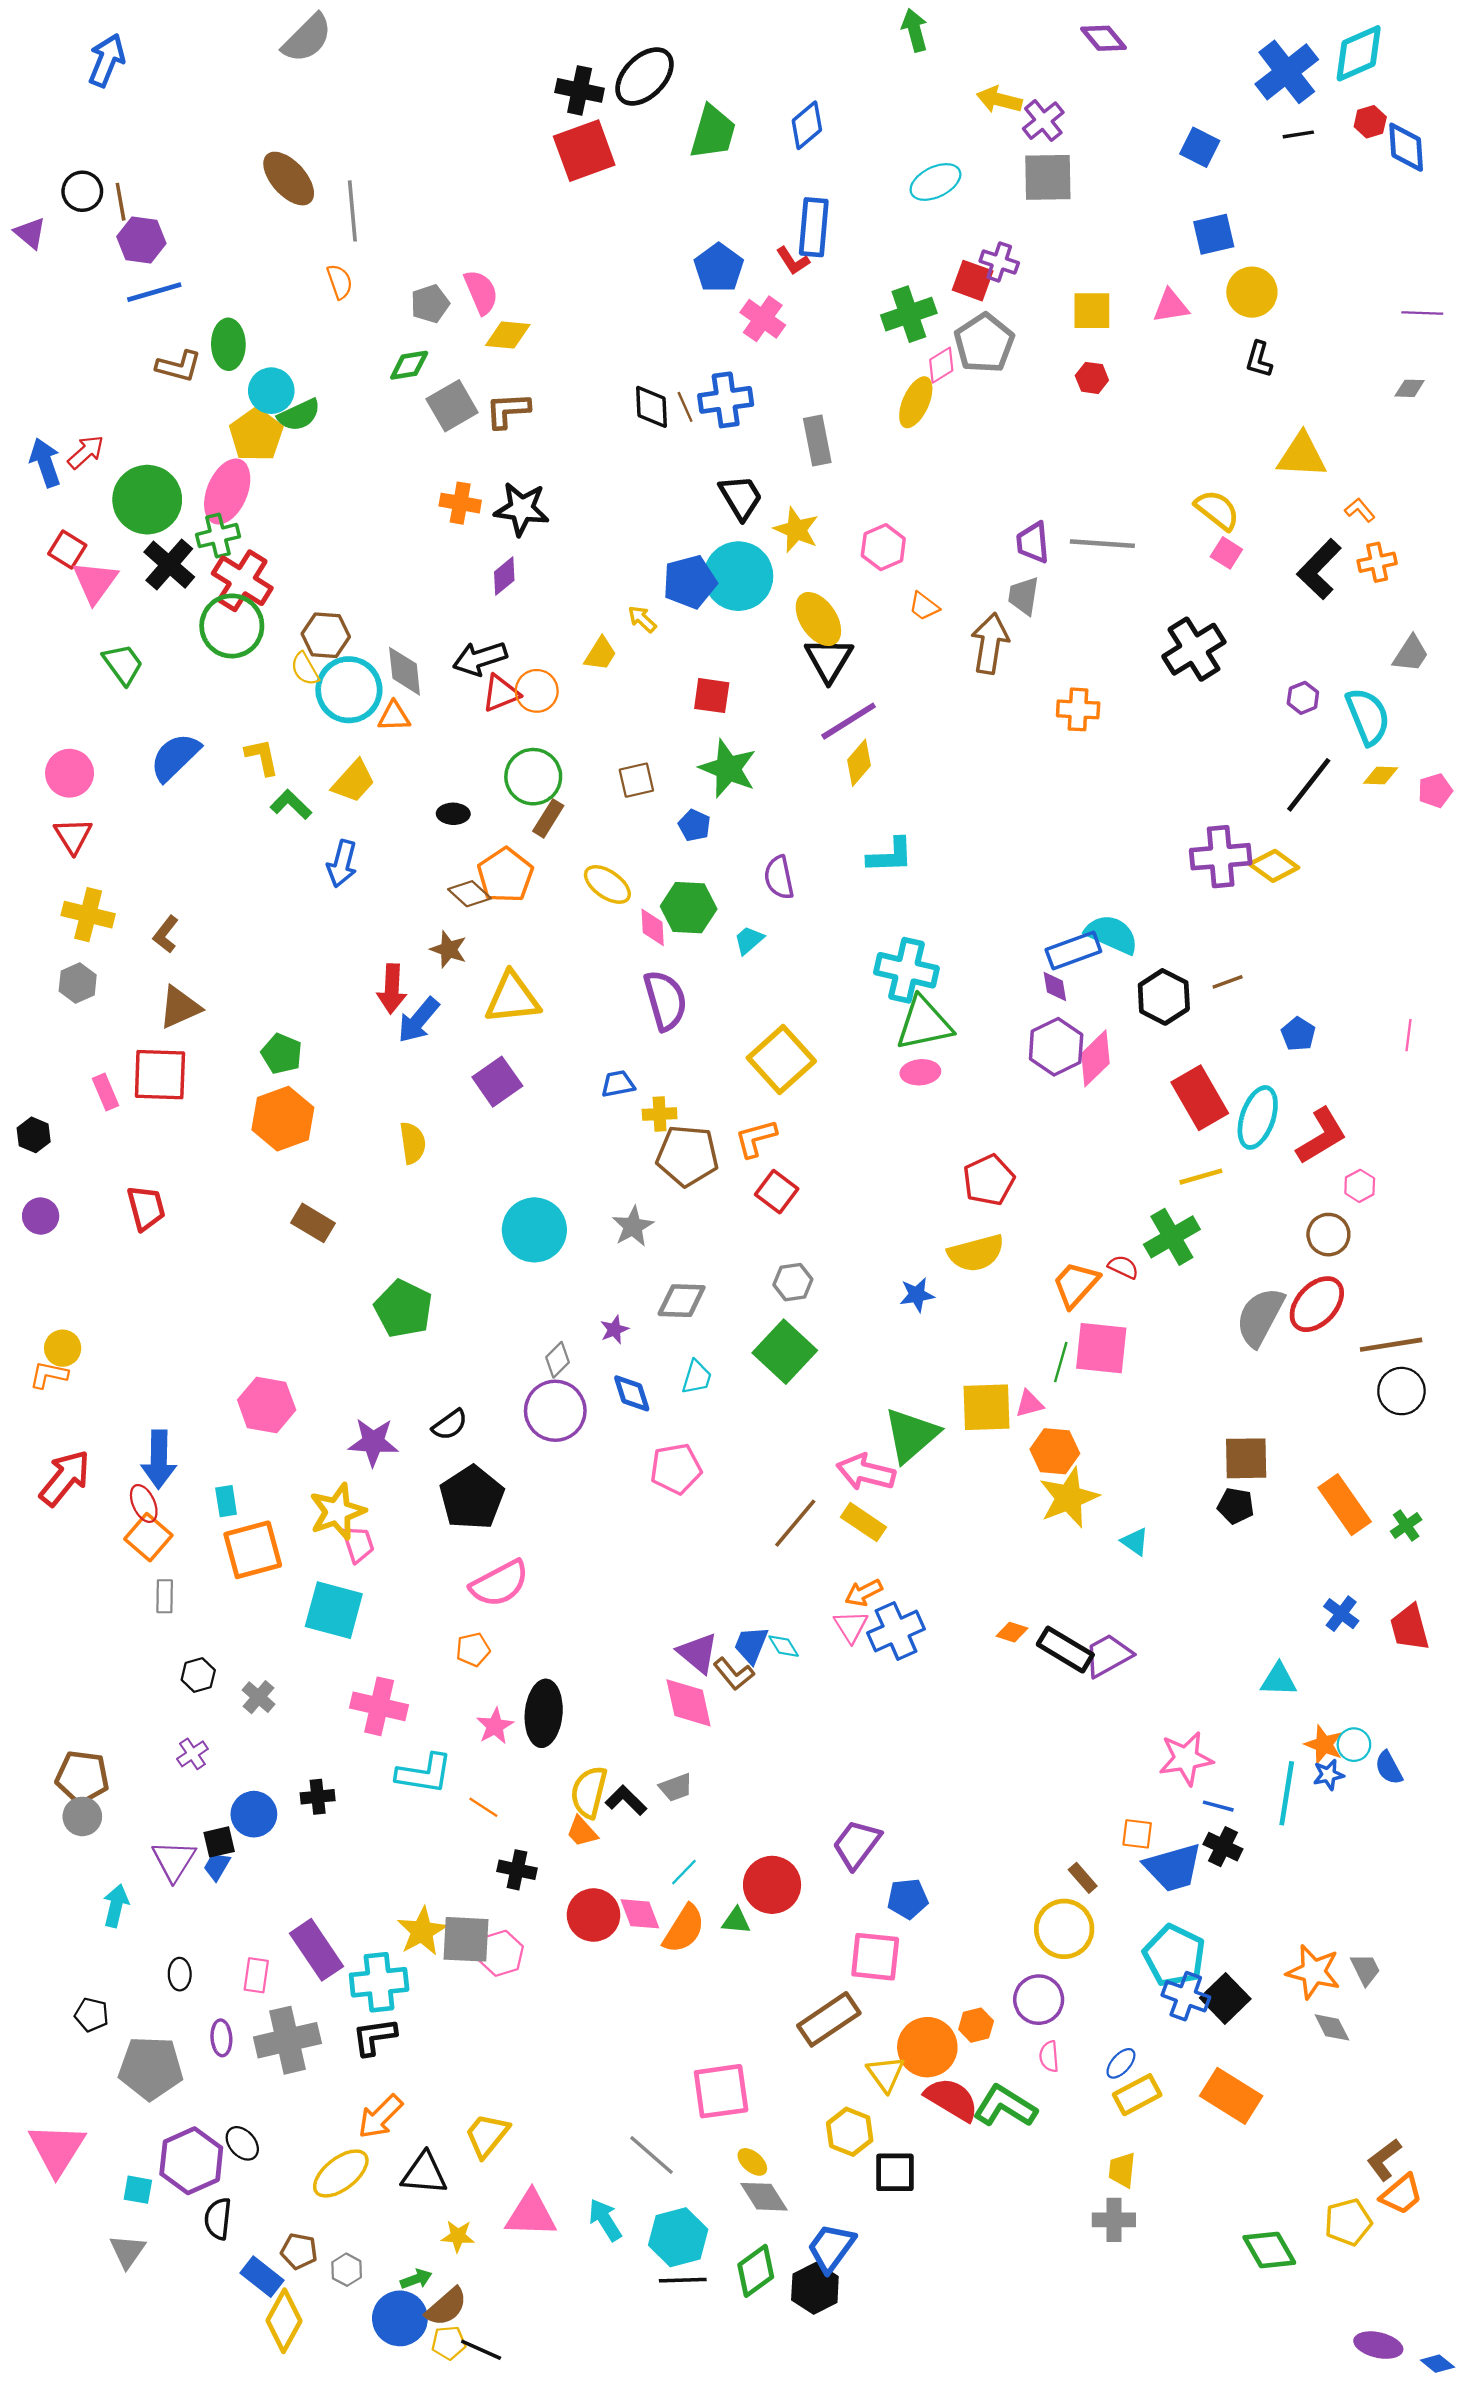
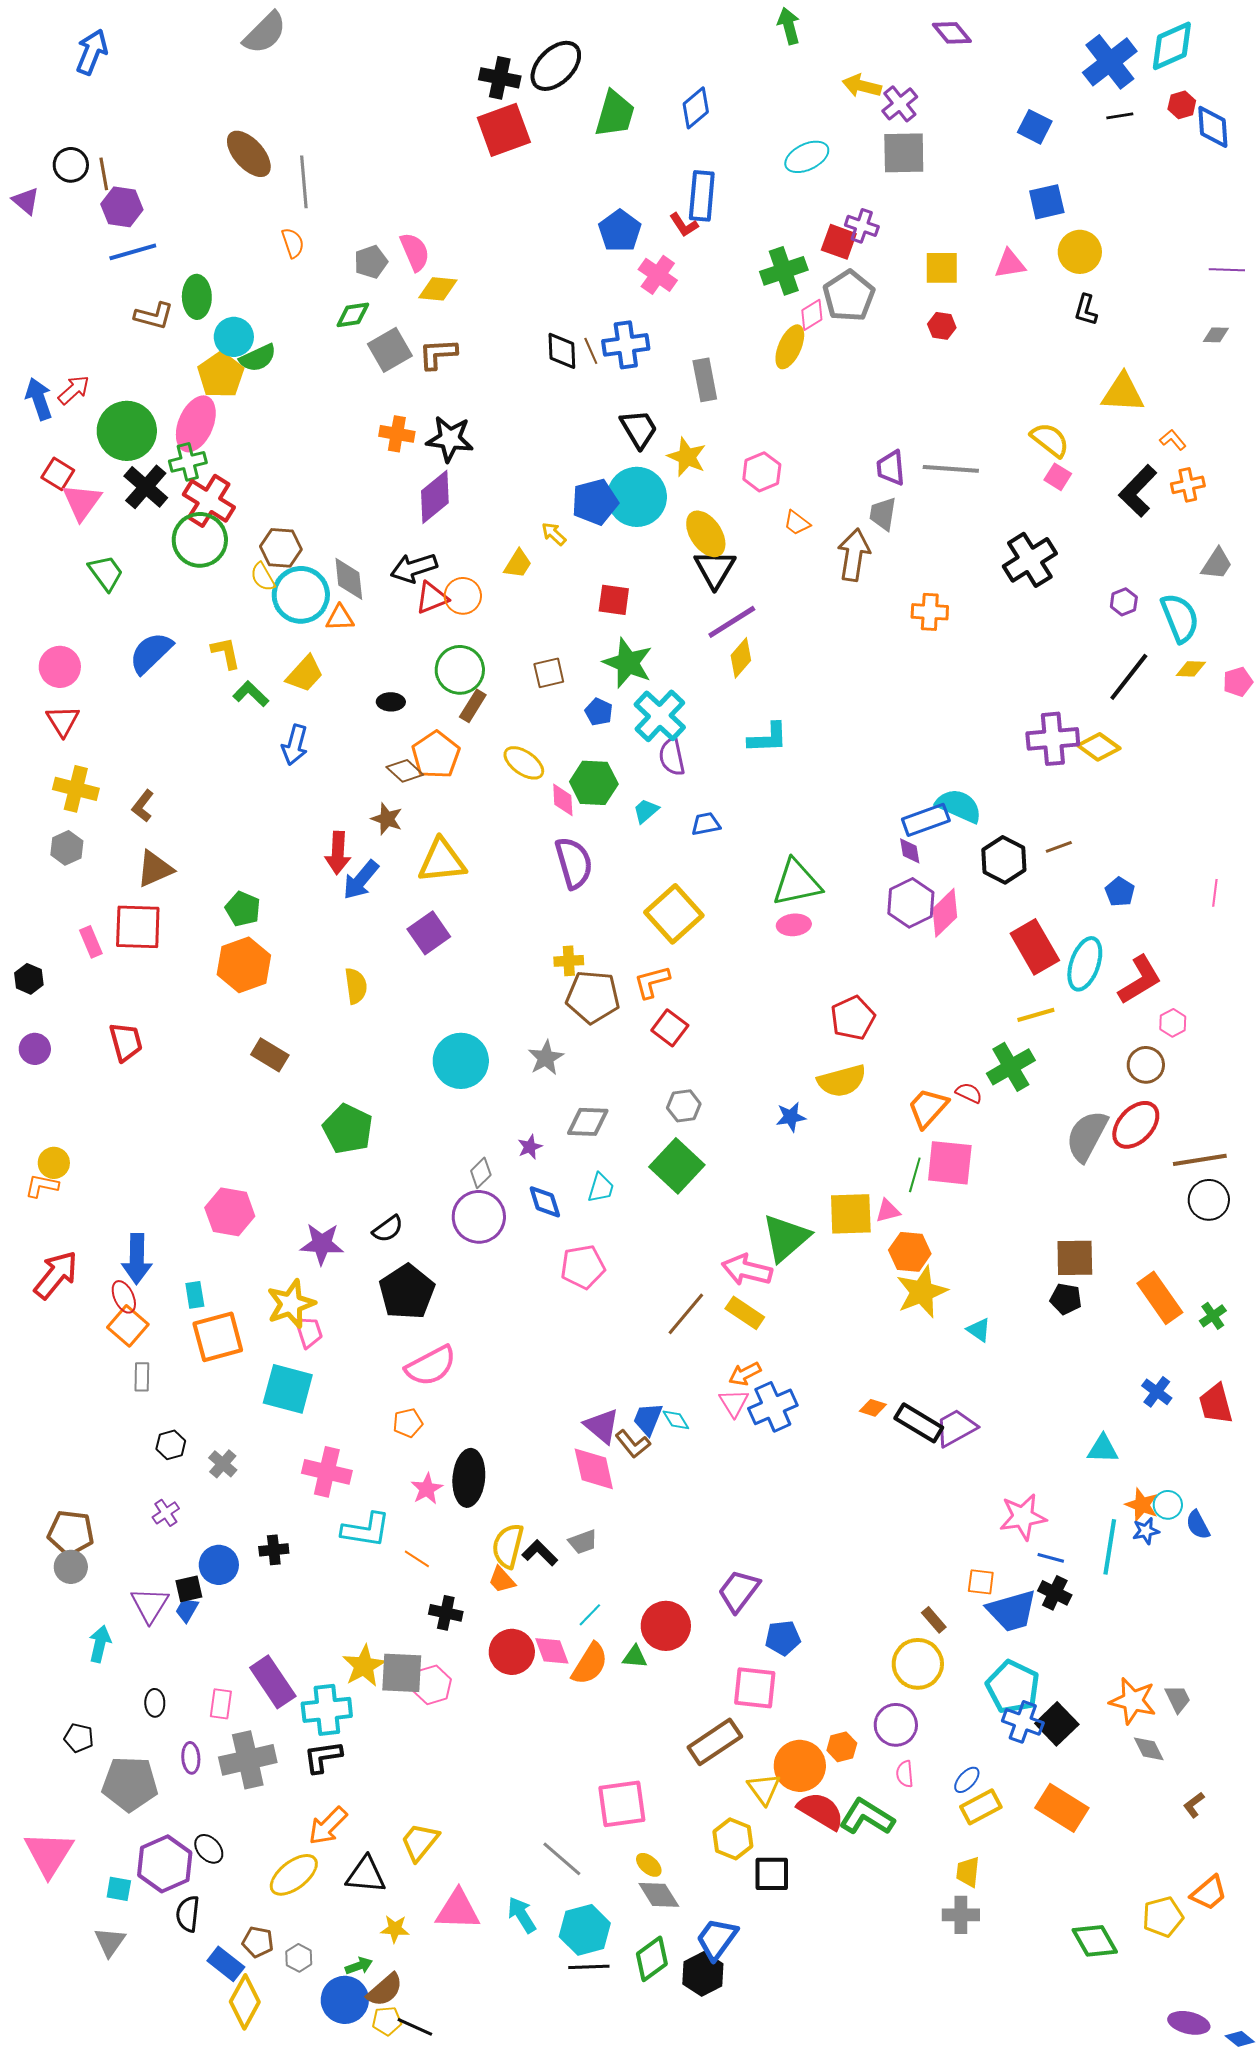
purple diamond: (504, 576) -> (435, 497), size x1.6
cyan cross: (906, 970) -> (660, 716), moved, turned 30
blue trapezoid: (618, 1084) -> (706, 824), moved
brown L-shape: (1384, 2160) -> (1194, 1805), moved, size x0.7

